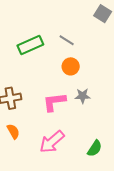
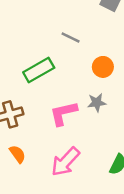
green rectangle: (30, 45) -> (39, 70), moved
orange circle: (71, 66) -> (103, 67), moved

